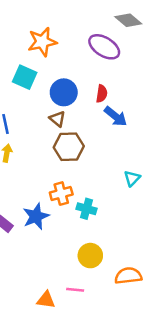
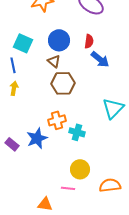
cyan square: (25, 77) -> (23, 43), moved
cyan triangle: (132, 178) -> (113, 108), size x1.6
pink line: (75, 290) -> (68, 188), moved

